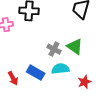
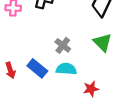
green triangle: (75, 47) -> (103, 42), moved

